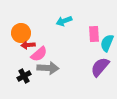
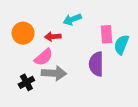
red arrow: (28, 45) -> (53, 37), moved
purple semicircle: (100, 67) -> (96, 64), moved, turned -40

